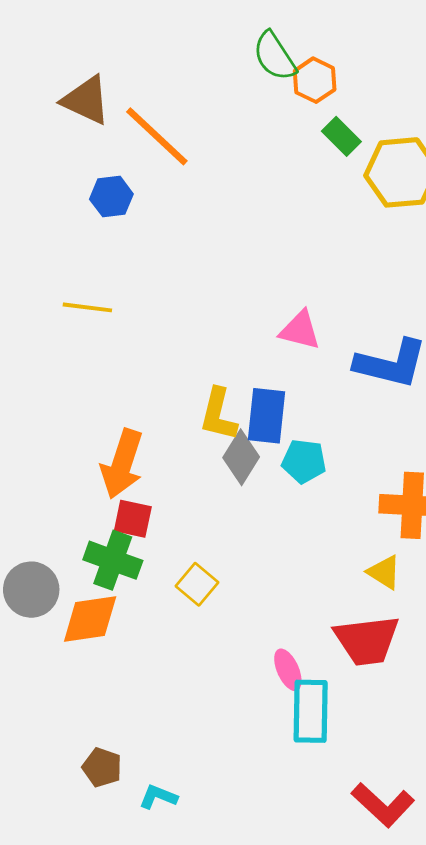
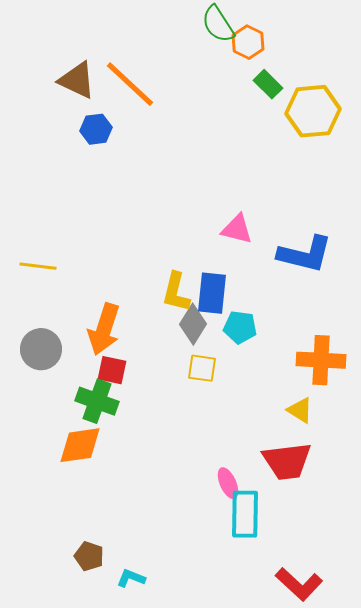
brown triangle: (86, 100) -> (77, 80), moved
yellow line: (87, 307) -> (38, 266), moved
yellow square: (197, 584) -> (202, 368), moved, turned -32
gray circle: (31, 590) -> (41, 349), moved

